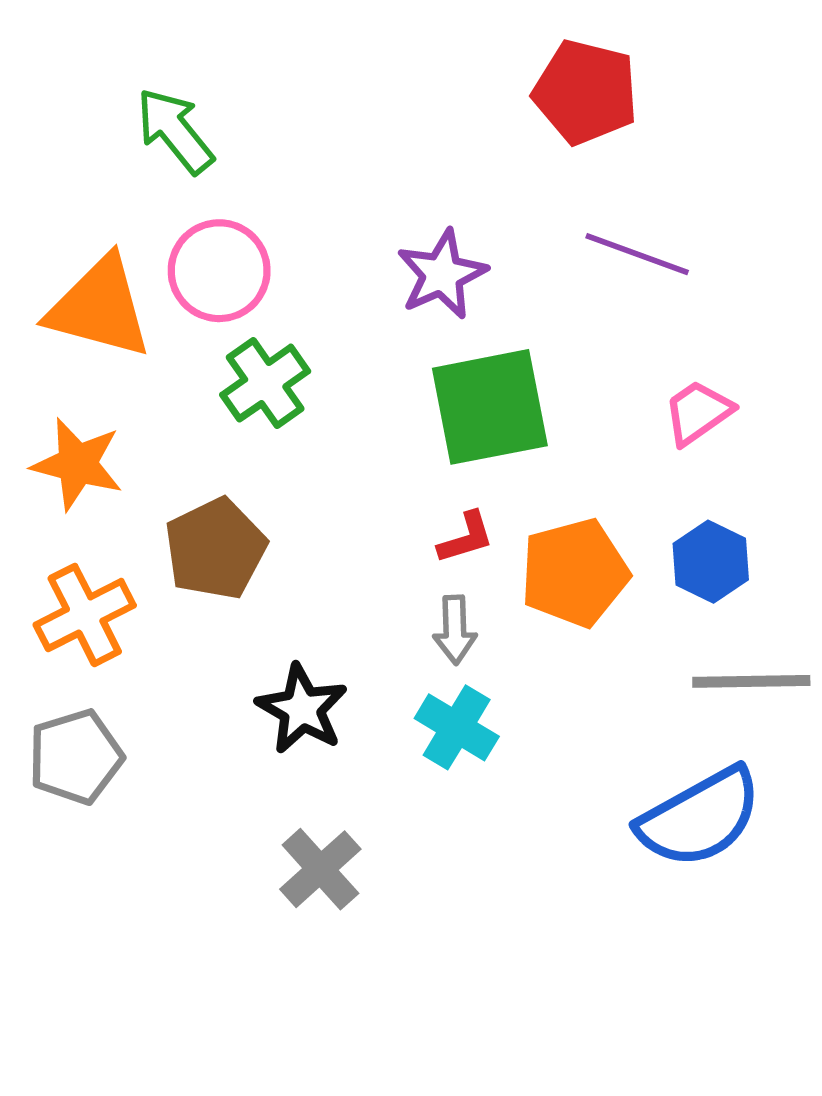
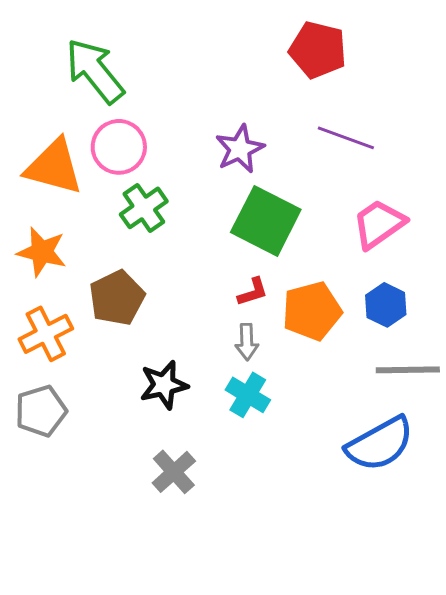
green arrow: (175, 131) -> (95, 71), size x1.4
green square: (490, 407) -> (266, 221), turned 38
pink trapezoid: (698, 412) -> (379, 224), size x1.4
black star: (302, 709) -> (164, 385), turned 30

